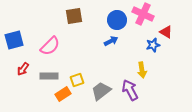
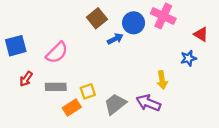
brown square: (74, 16) -> (97, 18), moved, turned -30
red triangle: (166, 32) -> (201, 34), moved
blue arrow: (111, 41) -> (115, 39), moved
blue star: (153, 45) -> (188, 58), moved
purple arrow: (130, 90) -> (148, 103), turned -40

